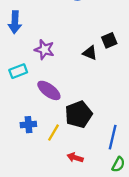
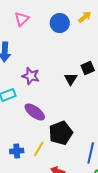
black triangle: (90, 53) -> (71, 79), turned 40
blue cross: (28, 125) -> (17, 151), moved

